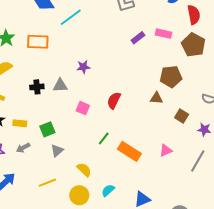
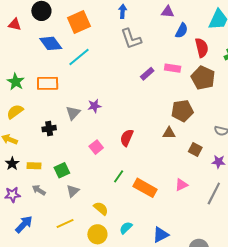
gray triangle: (60, 85) -> (73, 113), moved, turned -42
pink square: (83, 108) -> (96, 147), turned 32
gray arrow: (23, 148) -> (39, 190), turned 64

